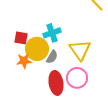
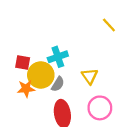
yellow triangle: (80, 50) -> (90, 76), size x0.7
pink circle: (77, 78) -> (100, 108), moved

